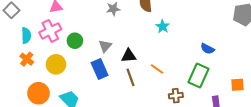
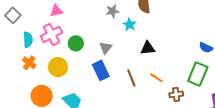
cyan star: (163, 26) -> (129, 25), moved
black triangle: (129, 56) -> (148, 48), moved
orange line: (157, 69) -> (156, 78), moved

